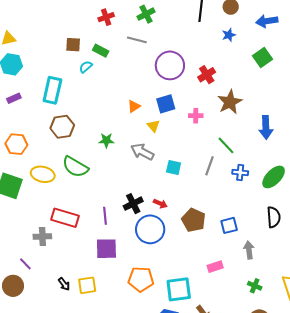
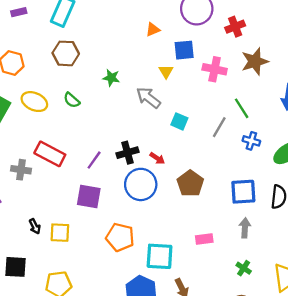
orange triangle: (134, 106) -> (153, 30), moved
pink cross: (196, 116) -> (215, 69), size x1.5
green semicircle: (75, 167) -> (72, 100), size x0.6
purple line: (105, 216) -> (94, 160), turned 30
blue square: (229, 225) -> (243, 192), moved, size x1.4

